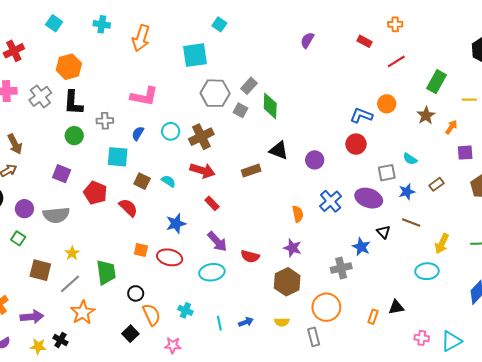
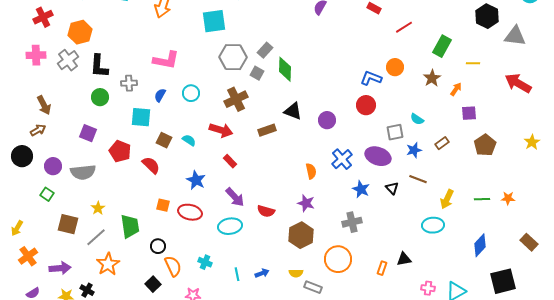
orange hexagon: (69, 67) -> (80, 32), moved
brown cross: (201, 137) -> (236, 99), moved
blue star: (176, 224) -> (196, 180), turned -30
blue star: (361, 247) -> (361, 189), moved
gray rectangle: (314, 337) -> (313, 287), moved, turned -54

